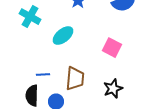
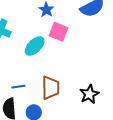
pink square: (112, 48) -> (58, 32), moved

